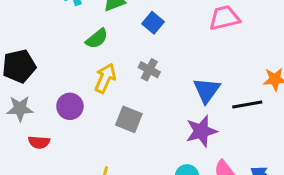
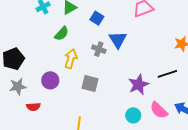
blue triangle: (207, 90) -> (118, 40), moved
black line: (247, 105) -> (167, 74), moved

